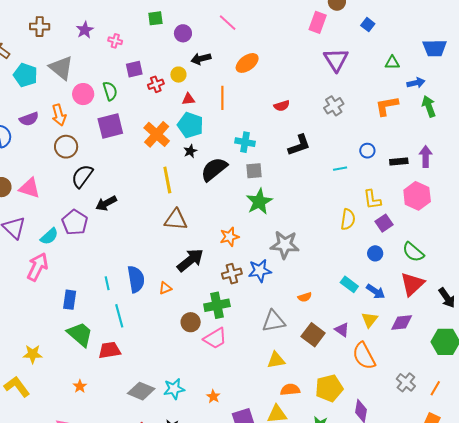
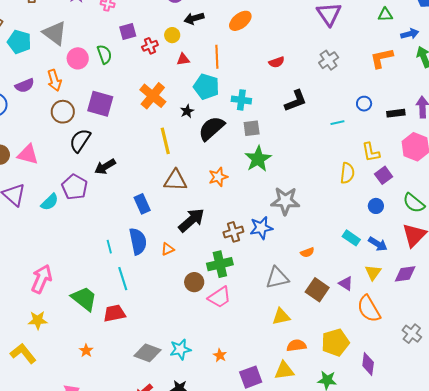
cyan pentagon: (190, 125) -> (206, 87), moved
purple square: (110, 126) -> (100, 104), moved, turned 32
orange star: (229, 237) -> (218, 177), moved
pink arrow: (37, 267) -> (42, 279), moved
blue rectangle: (70, 300) -> (142, 204), moved, turned -30

